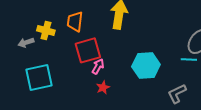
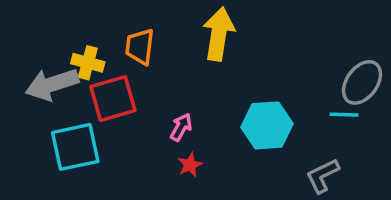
gray arrow: (26, 42) -> (52, 84), size x1.8
red square: (88, 50) -> (113, 99), moved

